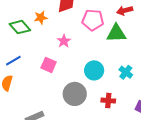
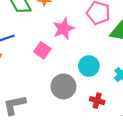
pink star: (64, 41) -> (64, 29), size x1.5

